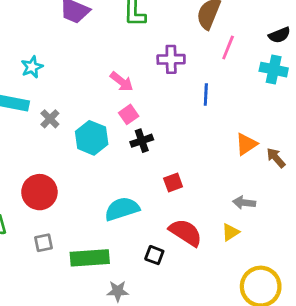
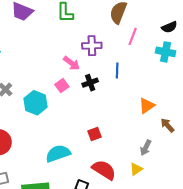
pink arrow: (122, 82) -> (72, 63), moved
black cross: (142, 141) -> (90, 83), moved
brown arrow: (276, 158) -> (167, 125), moved
gray arrow: (244, 203) -> (146, 148), turned -70

